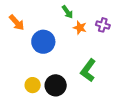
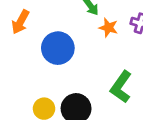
orange arrow: (17, 23) -> (20, 22), turned 72

